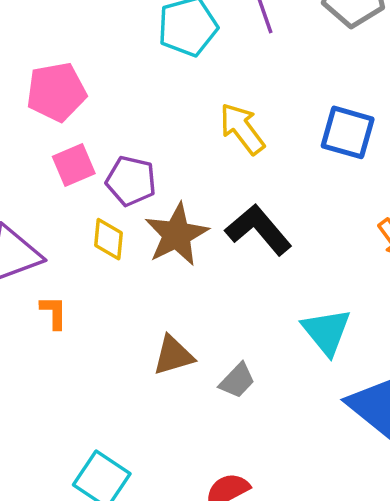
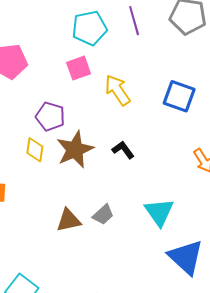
pink square: (74, 165) -> (79, 68), moved
black L-shape: (258, 230) -> (123, 150), size x0.6
gray trapezoid: (237, 381) -> (103, 215), moved

